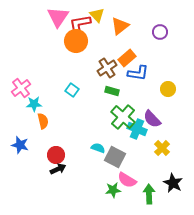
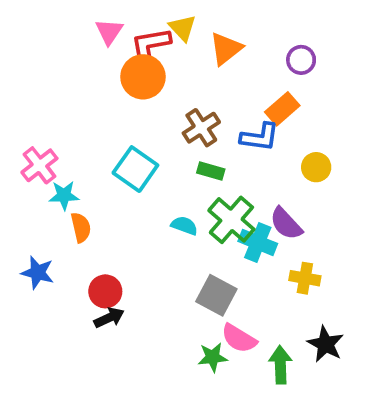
pink triangle: (58, 17) -> (109, 32), size x0.7
orange rectangle: (127, 58) -> (282, 109), moved
cyan square: (72, 90) -> (135, 169), size x1.6
cyan semicircle: (98, 148) -> (184, 226), moved
yellow cross: (162, 148) -> (305, 278), turned -35

